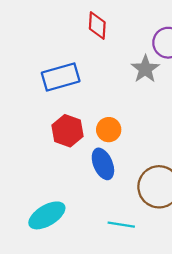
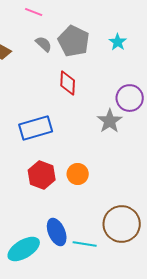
blue ellipse: (103, 164) -> (57, 232), moved
cyan line: (121, 225) -> (85, 244), moved

